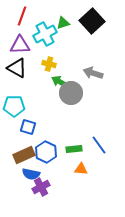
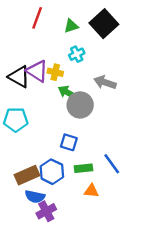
red line: (22, 16) -> (37, 18), moved
cyan cross: (45, 34) -> (77, 54), moved, size x0.6
purple triangle: (20, 45) -> (37, 71), moved, turned 35
blue square: (28, 127) -> (69, 142), moved

